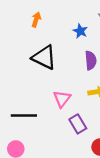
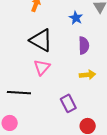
pink triangle: (62, 99) -> (42, 67), moved

